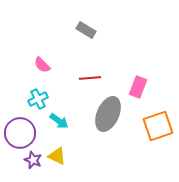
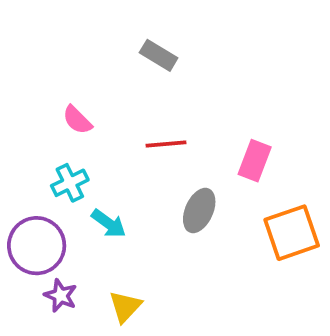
gray ellipse: (108, 114) -> (199, 211), size x0.7
yellow triangle: (57, 156) -> (125, 307), moved, turned 48

